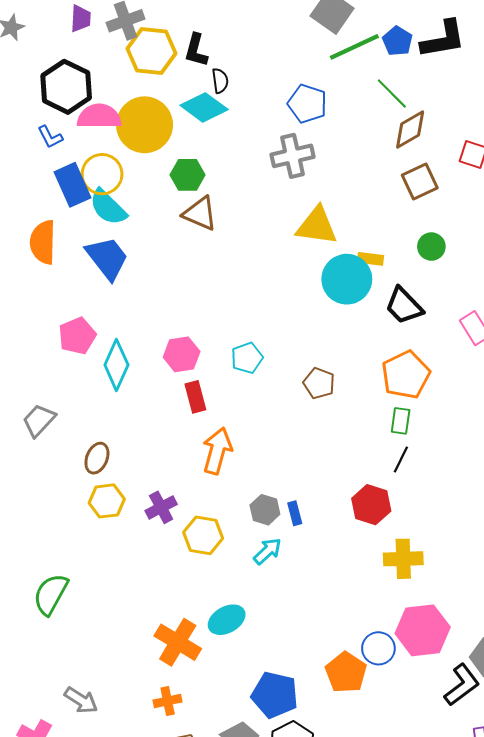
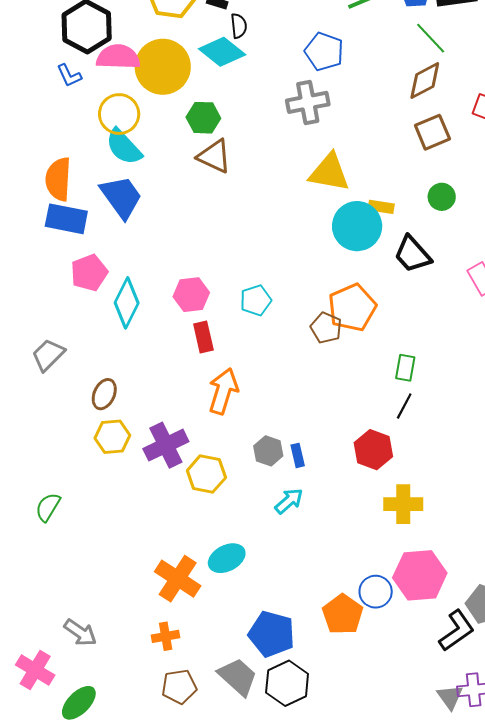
green line: (392, 93) -> (431, 38), moved
blue rectangle: (72, 185) -> (66, 219), moved, turned -57
orange pentagon: (406, 375) -> (352, 307), moved
purple cross: (161, 507) -> (166, 445), size x1.4
cyan arrow: (267, 551) -> (289, 501), moved
green semicircle: (51, 594) -> (48, 507), moved, size x0.7

